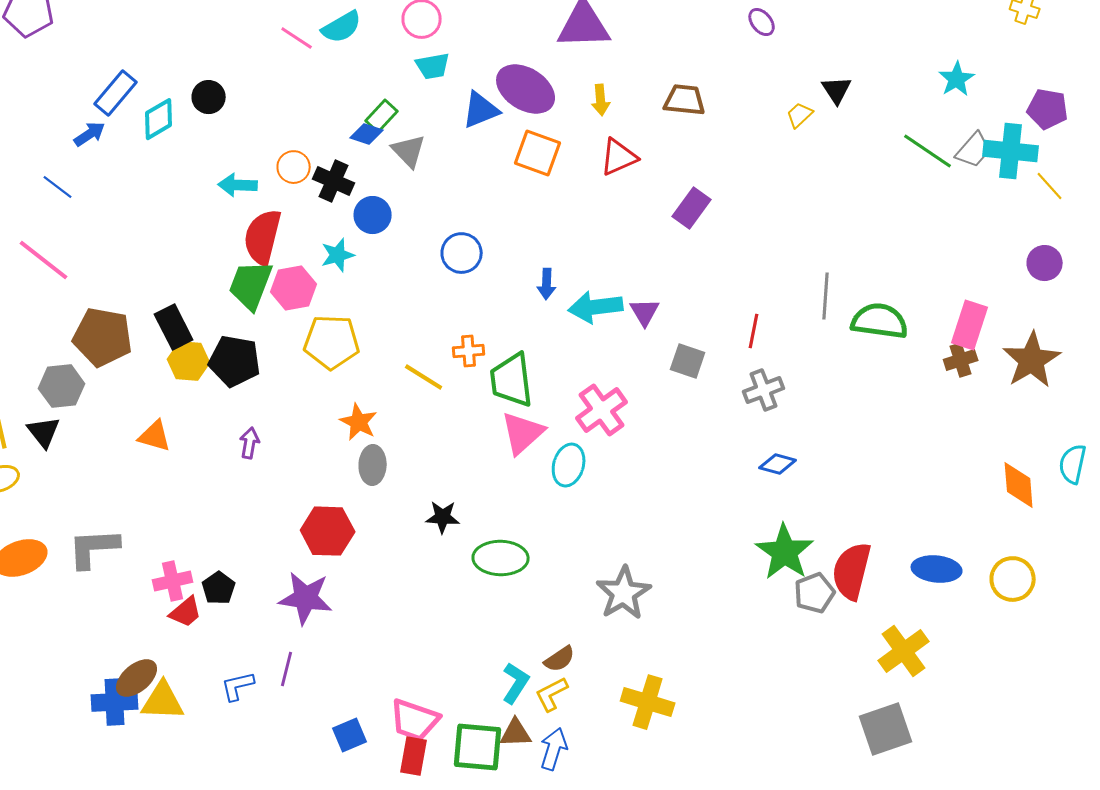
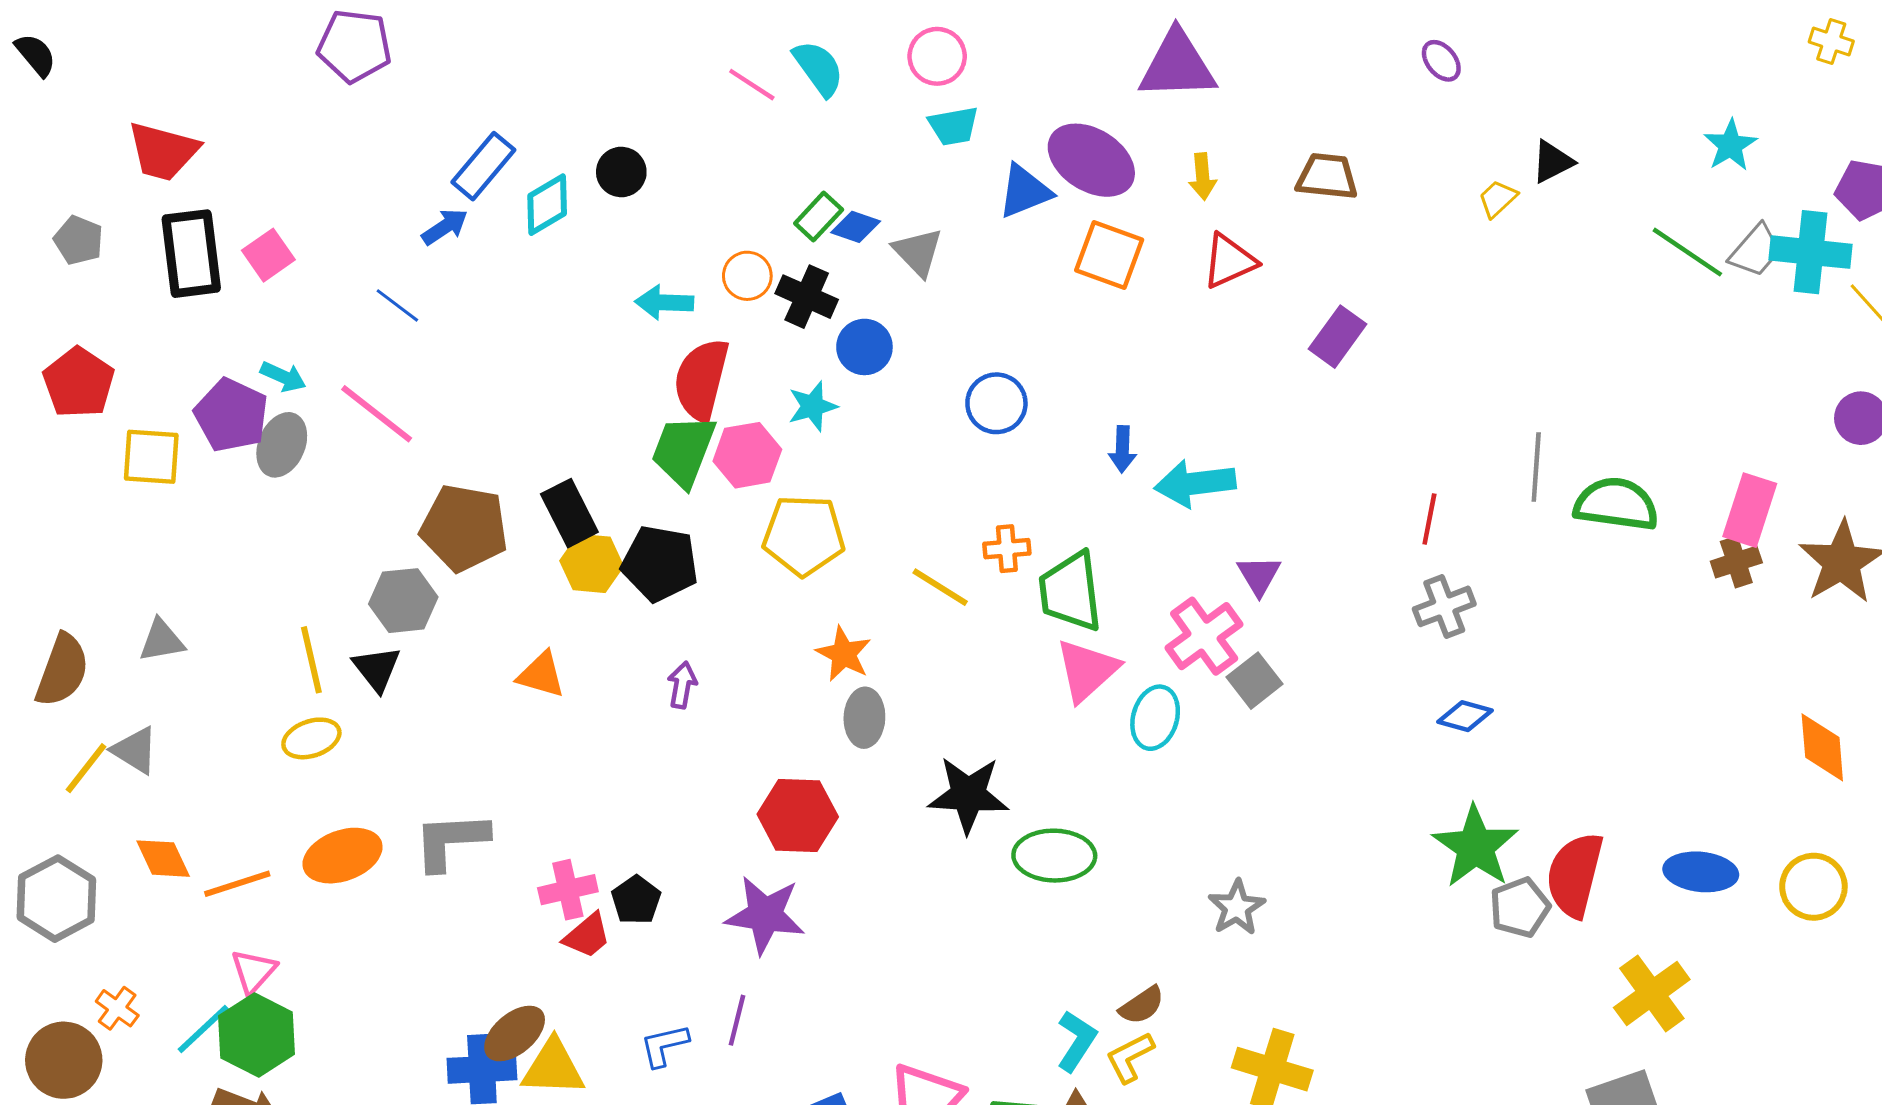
cyan semicircle: (342, 27) -> (819, 68), turned -96
black triangle: (837, 90) -> (1552, 162), turned 36
green rectangle: (382, 116) -> (819, 216), moved
purple triangle: (645, 312) -> (1259, 575), moved
gray square: (688, 361) -> (1254, 681), moved, turned 33
black star: (443, 517) -> (968, 795), size x1.6
gray star: (624, 593) -> (1237, 907), size x0.7

